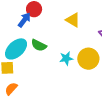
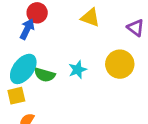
green semicircle: (39, 45) -> (45, 75), moved
cyan star: (66, 58) -> (78, 70), moved

